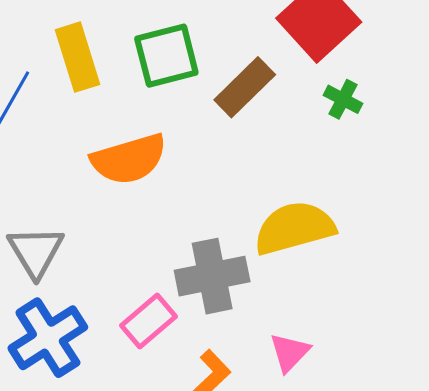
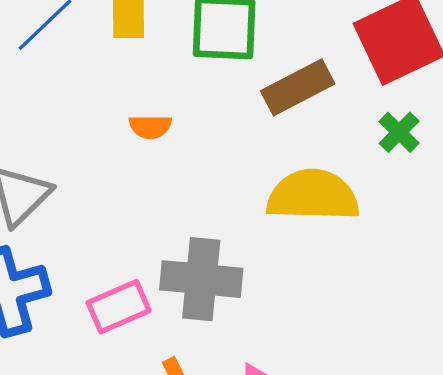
orange semicircle: (129, 159) -> (150, 127), size x0.5
yellow semicircle: (294, 228) -> (313, 195), moved

